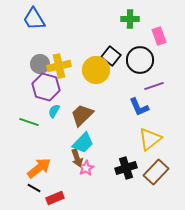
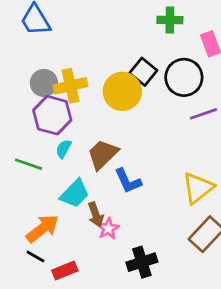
blue L-shape: (139, 107) -> (128, 181), moved
cyan trapezoid: (83, 143) -> (75, 194), moved
black cross: (126, 168) -> (142, 262), moved

